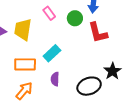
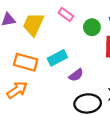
pink rectangle: (49, 13) -> (66, 15), turned -32
purple semicircle: (55, 79) -> (76, 75), moved, turned -144

